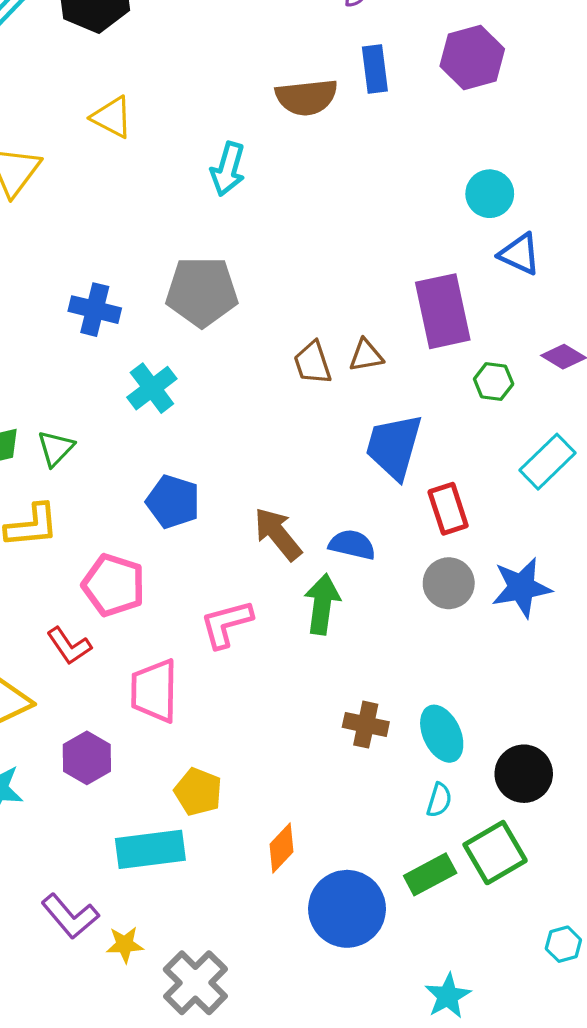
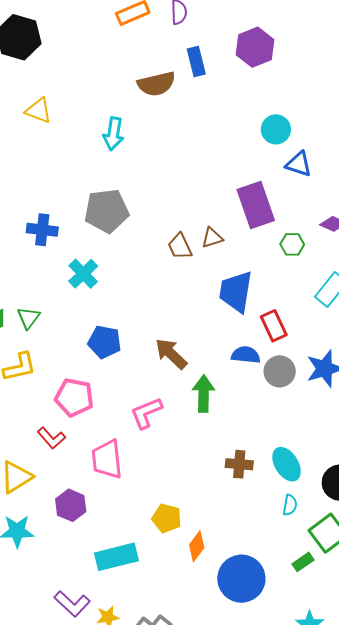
blue semicircle: (352, 545) -> (246, 355), moved
yellow pentagon: (198, 792) -> (167, 518), moved
green rectangle: (430, 874) -> (303, 562), moved, size x0.7

